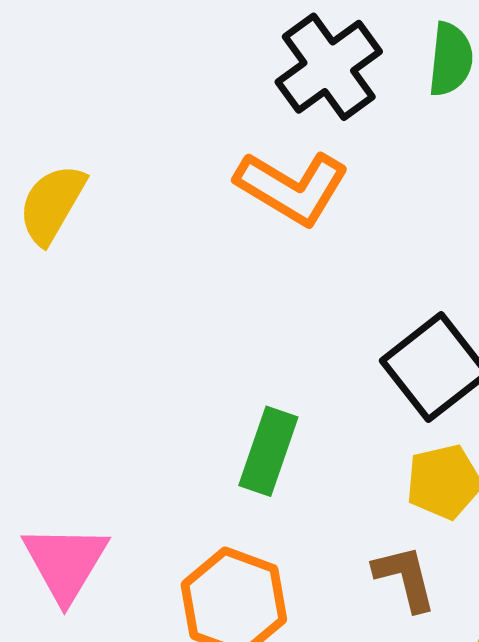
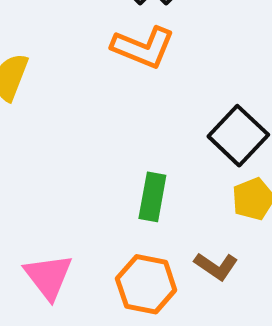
brown L-shape: (405, 578) -> (216, 266), moved, turned 147

